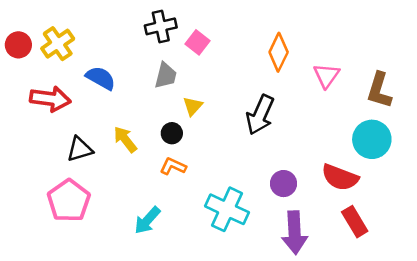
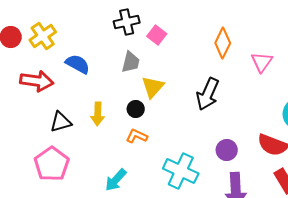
yellow triangle: (193, 106) -> (153, 87), size x1.4
yellow arrow: (125, 139) -> (98, 114), turned -140

